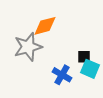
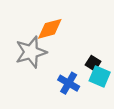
black square: (84, 57) -> (93, 63), turned 32

